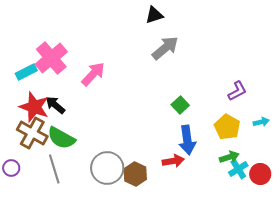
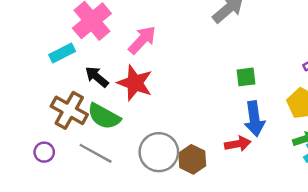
cyan rectangle: (26, 72) -> (62, 53), moved
green square: (180, 105) -> (246, 77), turned 36
red star: (34, 107) -> (135, 83), moved
gray line: (54, 169) -> (96, 153), turned -44

